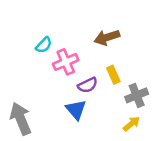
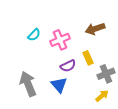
brown arrow: (107, 37) -> (95, 29), moved
pink cross: (66, 62) -> (60, 40), moved
gray arrow: (21, 119) -> (28, 84), moved

